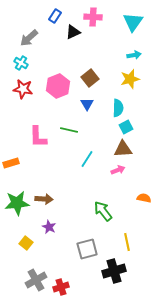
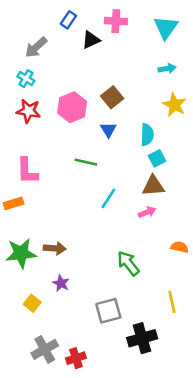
yellow star: (130, 79) -> (175, 105), moved, turned -30
pink L-shape: (38, 137) -> (27, 171), moved
yellow line: (127, 242) -> (172, 302), moved

